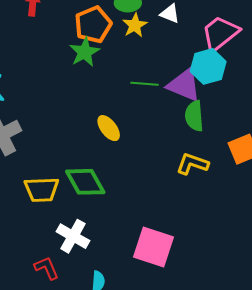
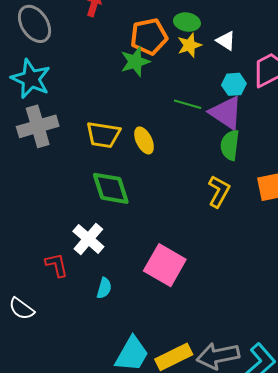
cyan hexagon: (208, 66) -> (234, 84), moved, size x0.7
yellow L-shape: (192, 164) -> (219, 191), turned 88
yellow trapezoid: (42, 190) -> (103, 135), moved

